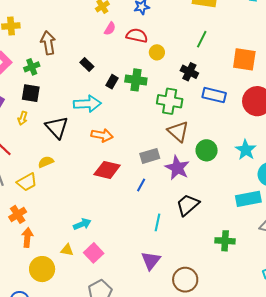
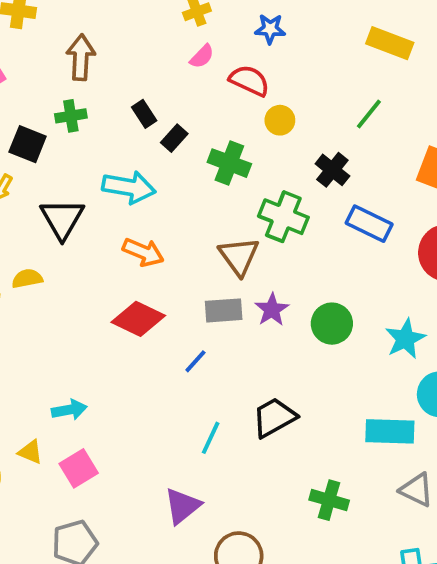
green cross: (32, 67) -> (71, 116), moved
black rectangle: (112, 82) -> (174, 138), moved
brown triangle: (178, 131) -> (239, 256), moved
purple star: (177, 168) -> (272, 310), moved, size x0.7

